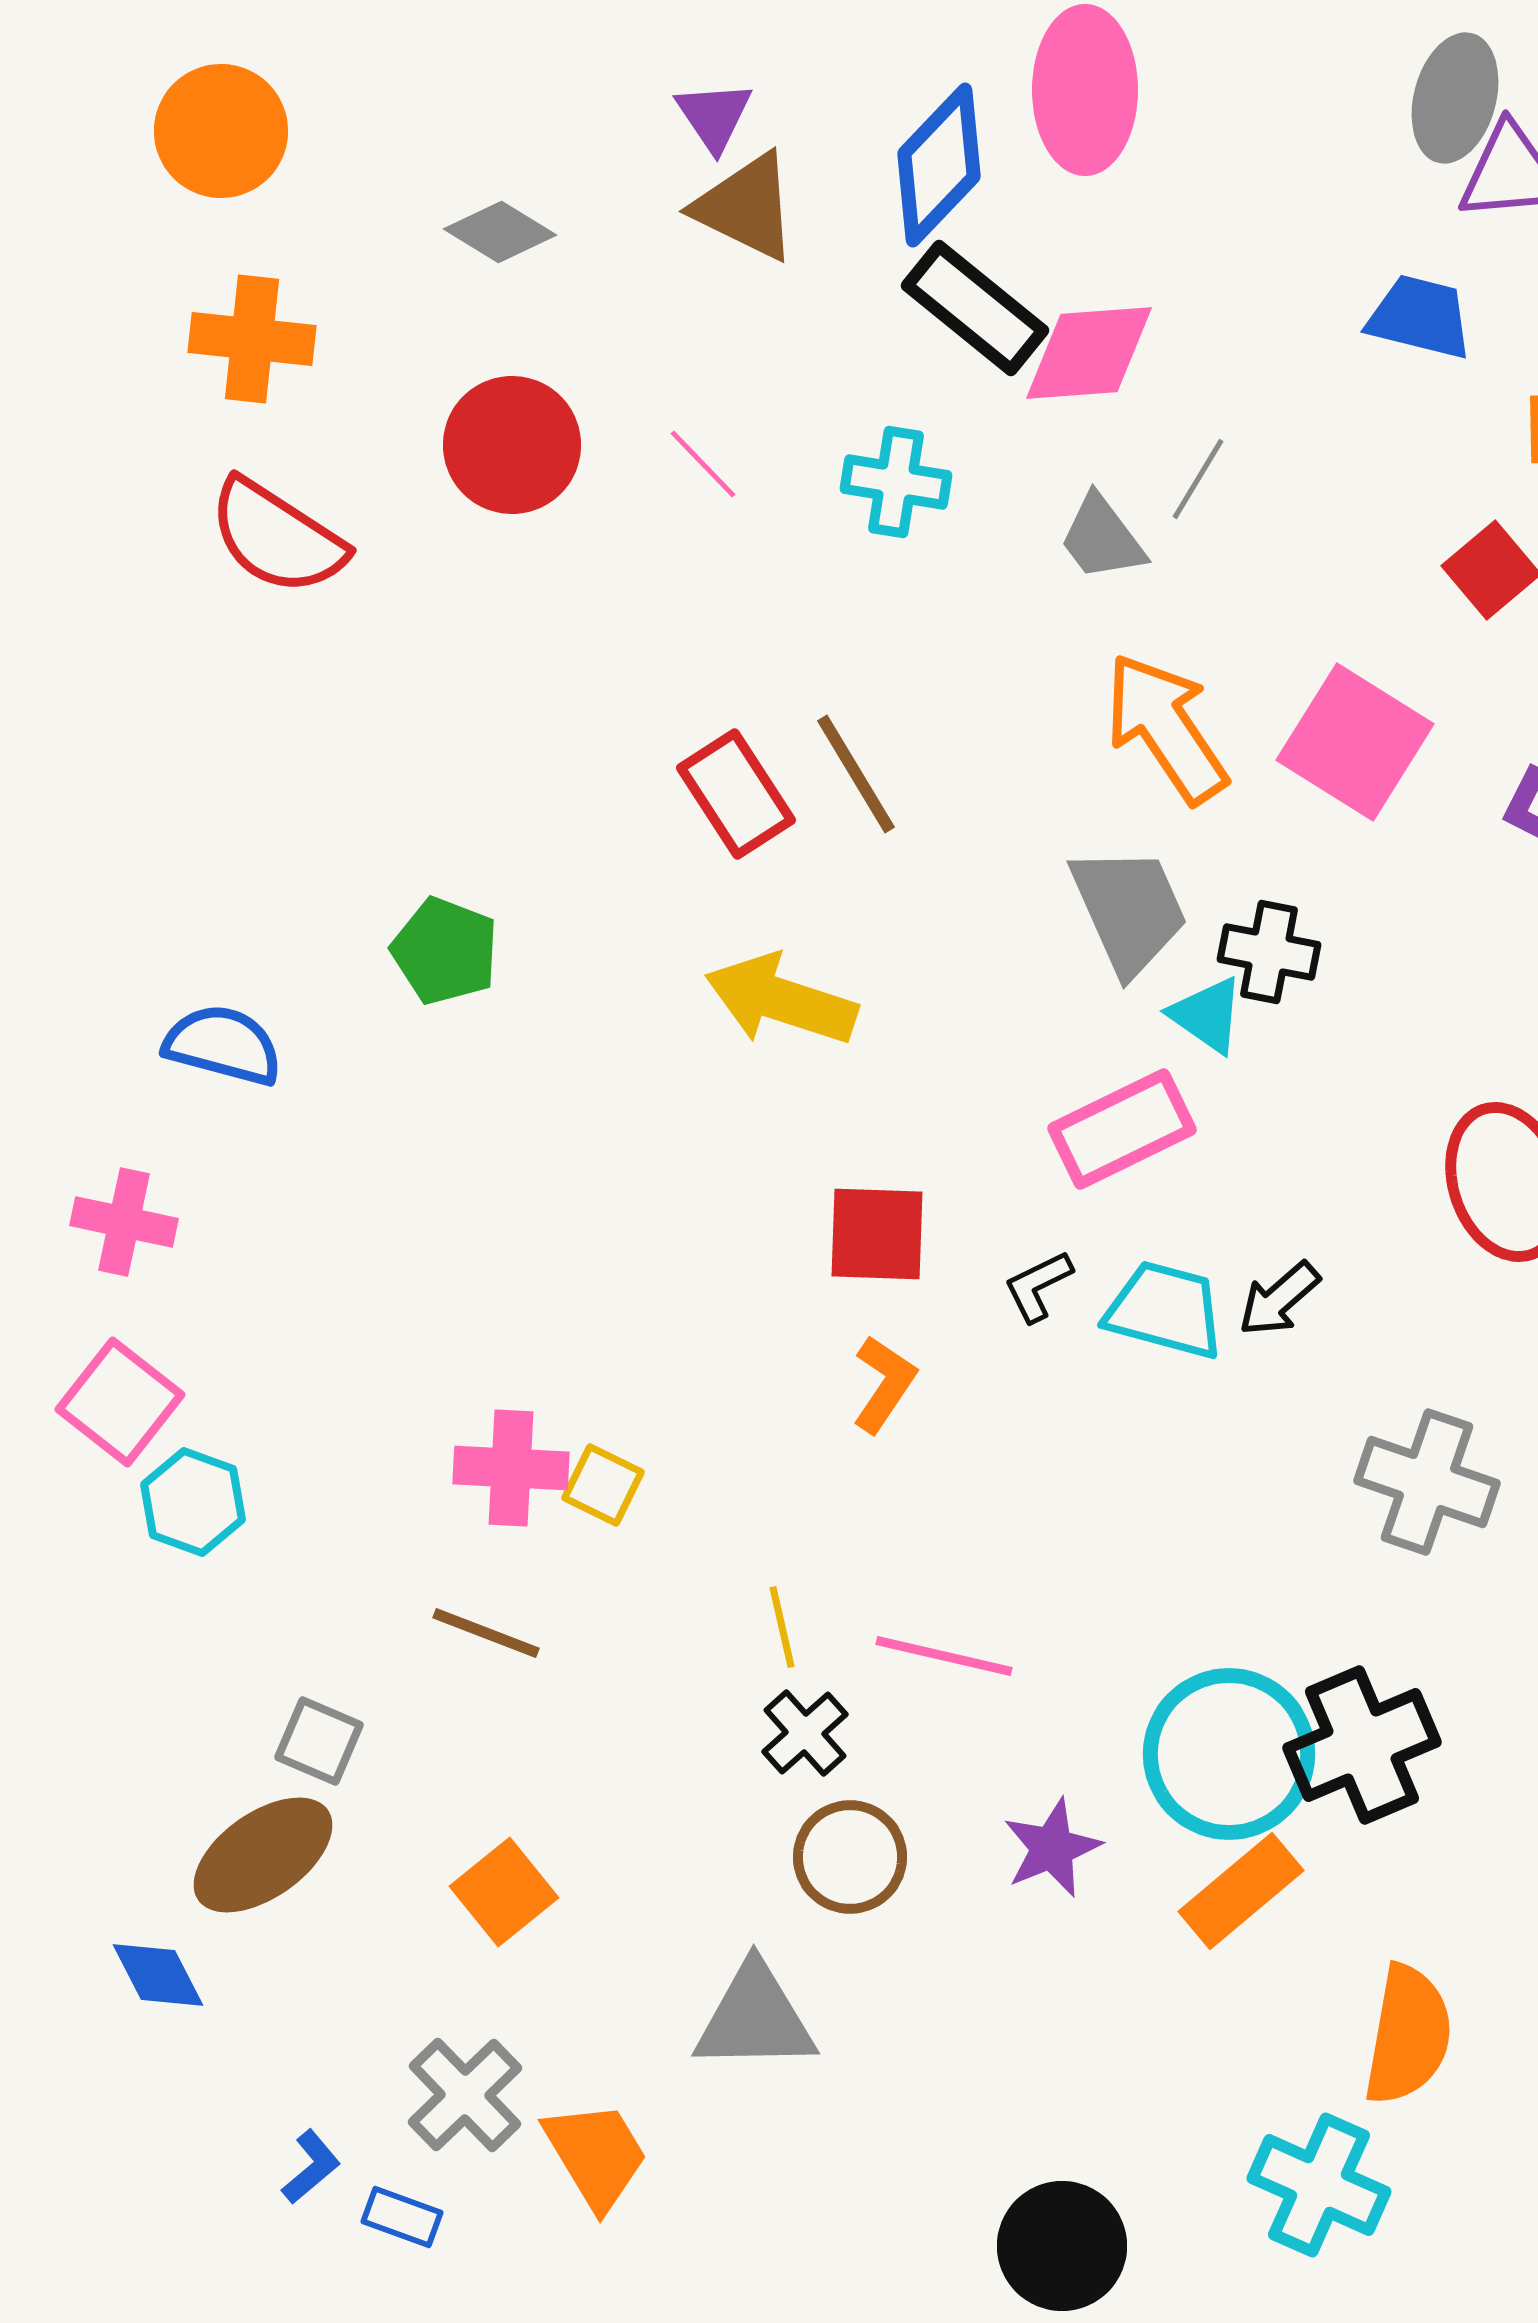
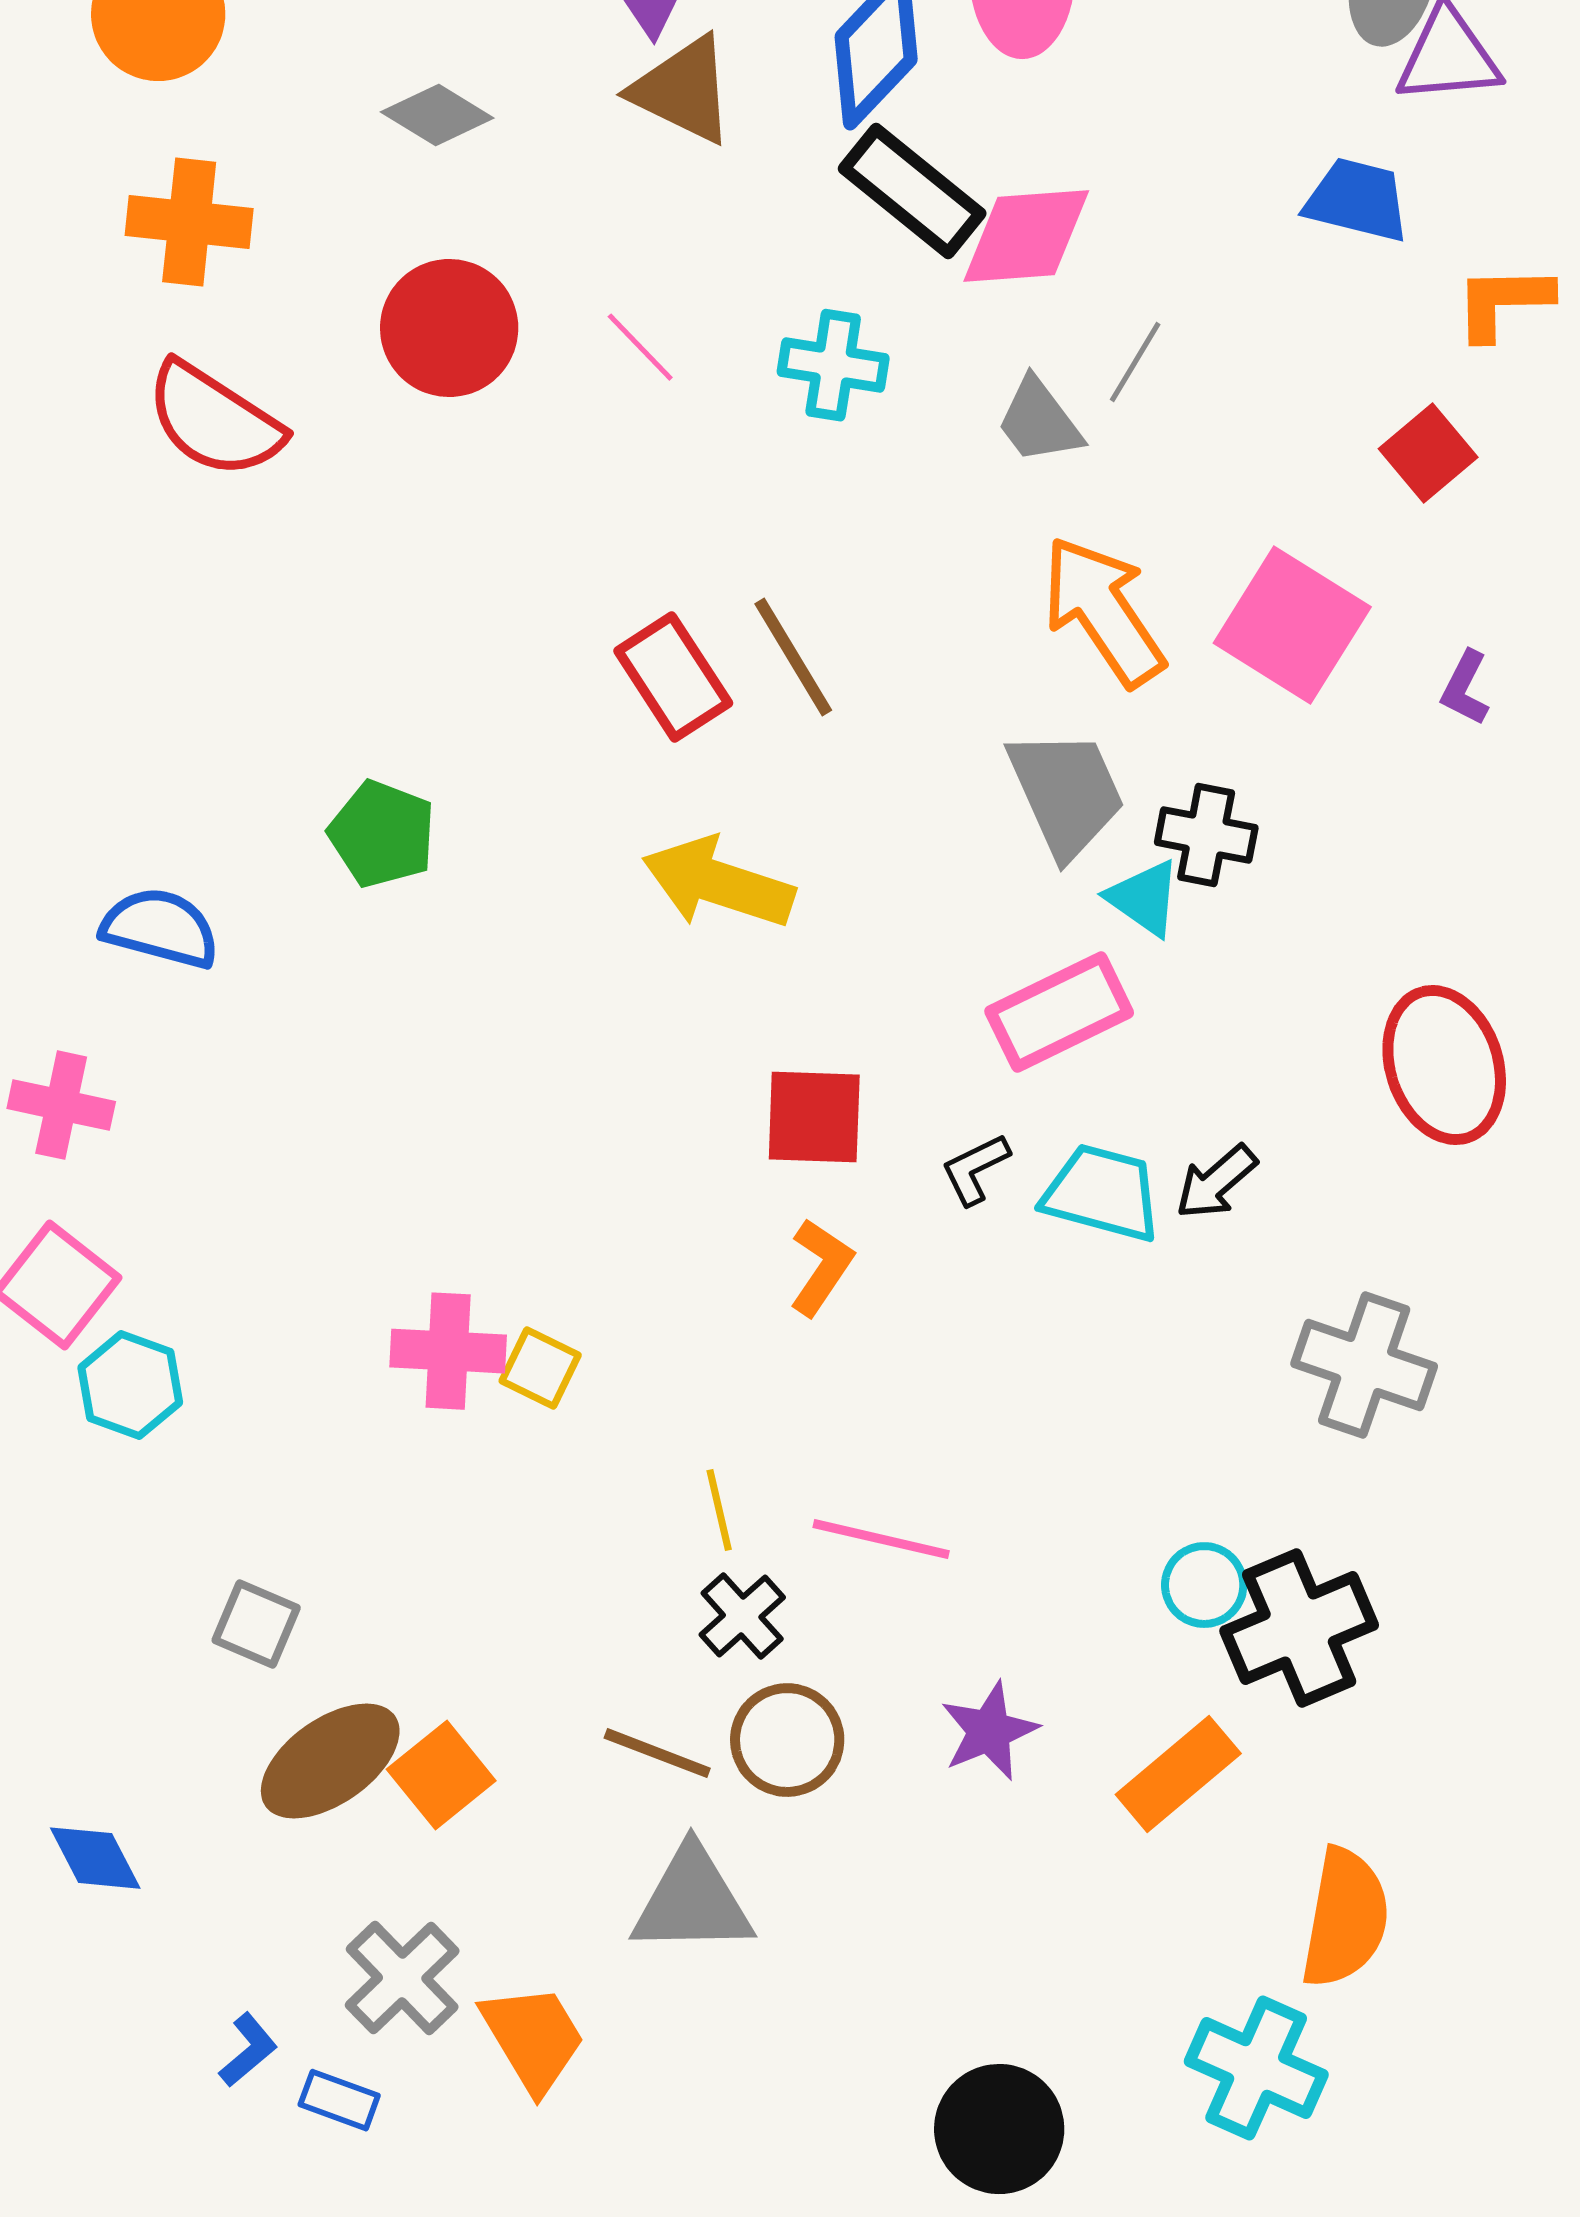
brown line: (486, 1633) -> (657, 1753), moved
cyan circle: (1229, 1754) -> (1204, 1585), moved, size x0.5
brown ellipse: (263, 1855) -> (330, 1761), moved

